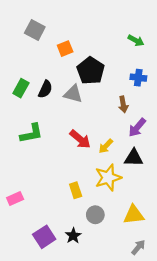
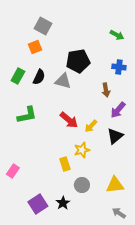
gray square: (35, 30) -> (43, 26), moved
orange square: (65, 49) -> (35, 47), moved
black pentagon: (91, 71) -> (78, 61), turned 30
black triangle: (134, 158) -> (115, 136), turned -42
yellow star: (108, 178) -> (82, 150), moved, size x0.7
pink rectangle: (15, 198) -> (13, 171), turned -32
gray arrow: (138, 247) -> (119, 213), turned -96

